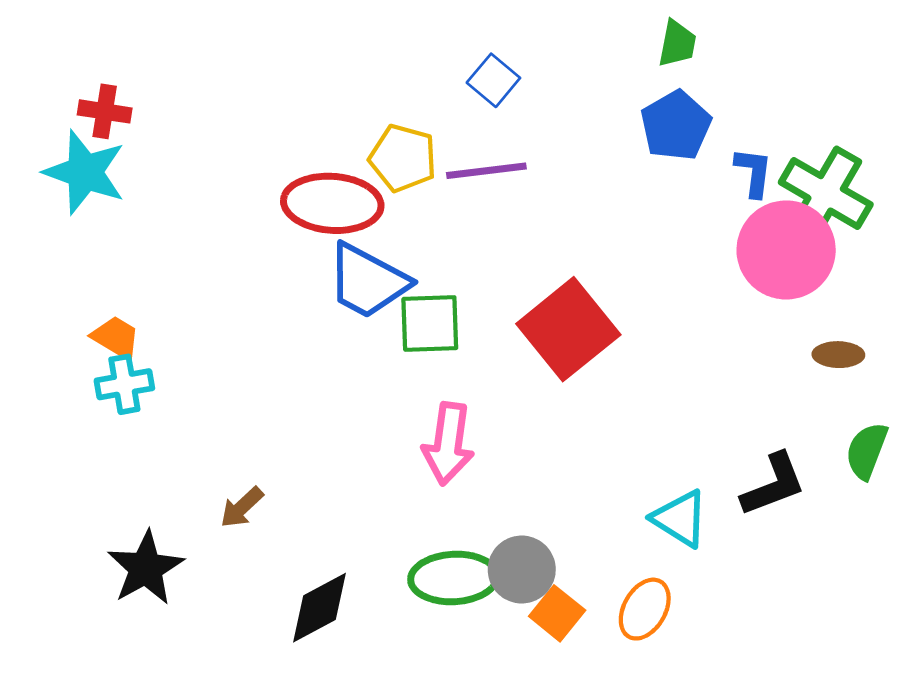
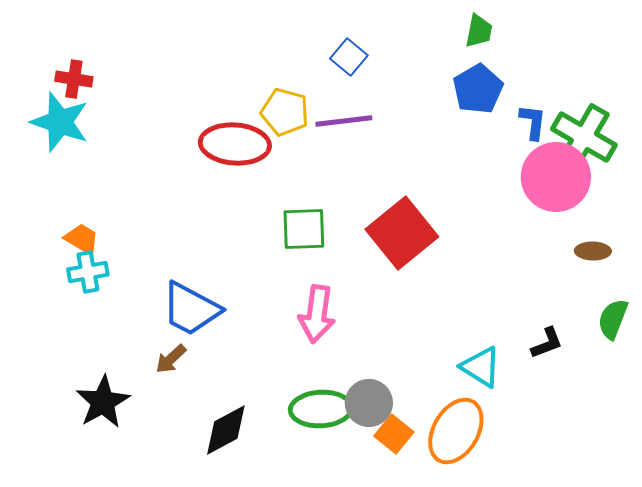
blue trapezoid: (368, 281) -> (191, 309), moved
black L-shape: (773, 485) -> (547, 343), size x0.7
orange ellipse: (645, 609) -> (456, 431), size x1.5

